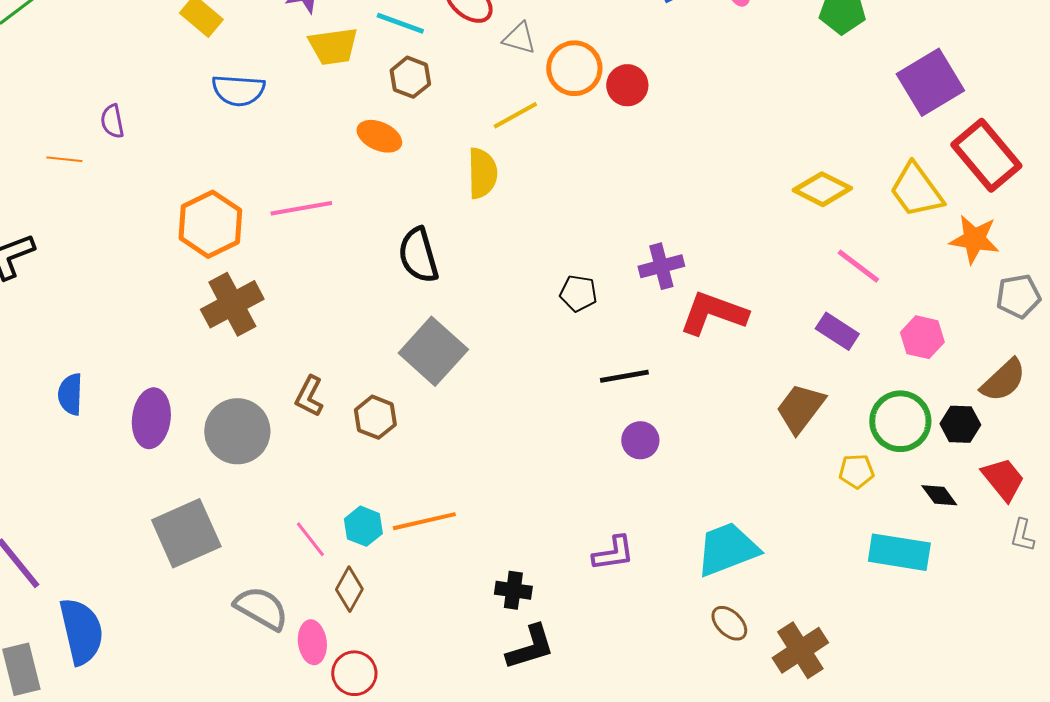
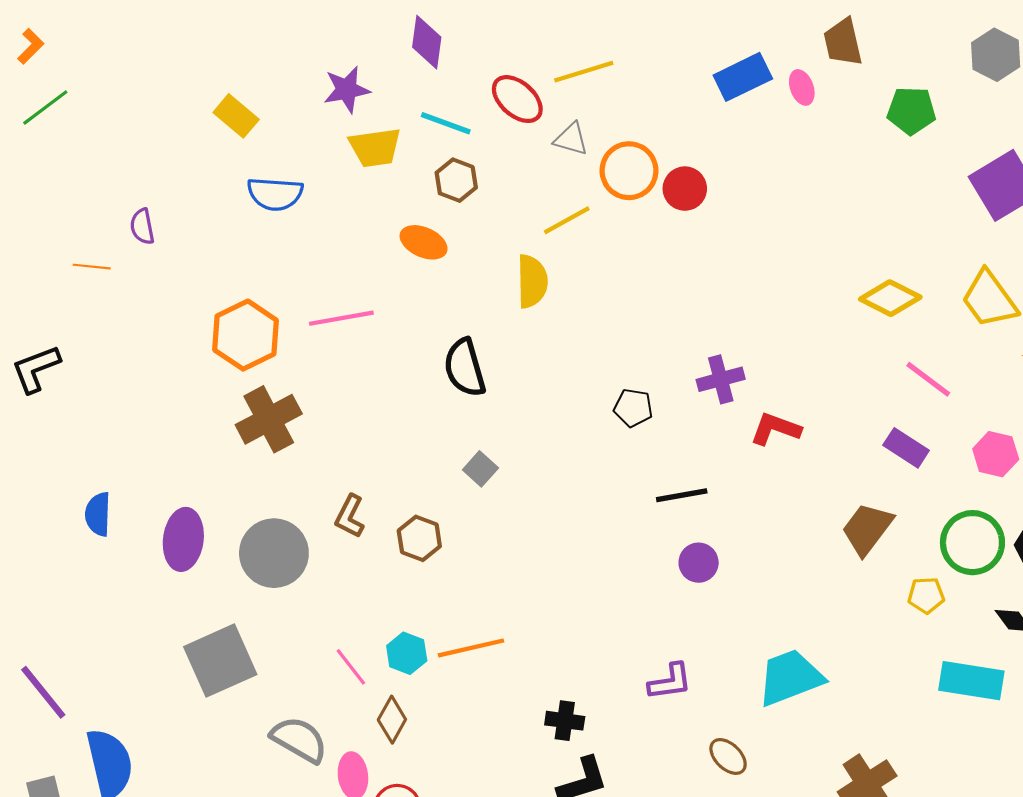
red L-shape: (713, 313) -> (775, 429), size x0.7
gray square: (433, 351) -> (480, 469), size x0.5
brown ellipse: (729, 623) -> (728, 756), moved

